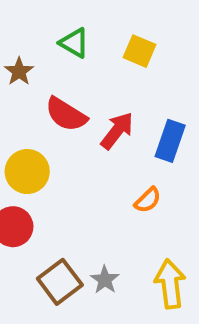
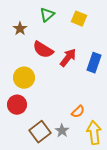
green triangle: (74, 43) -> (47, 15), turned 49
orange semicircle: (148, 200) -> (78, 112), moved

